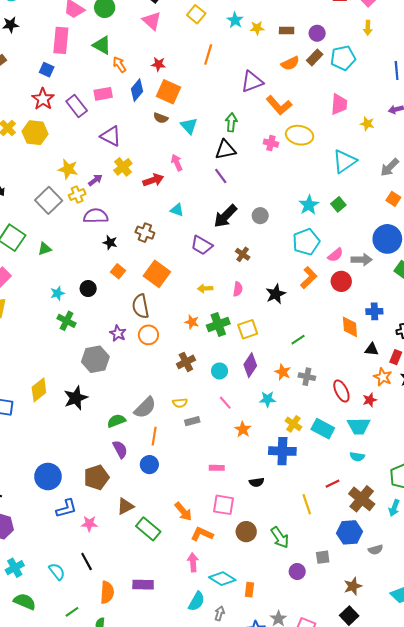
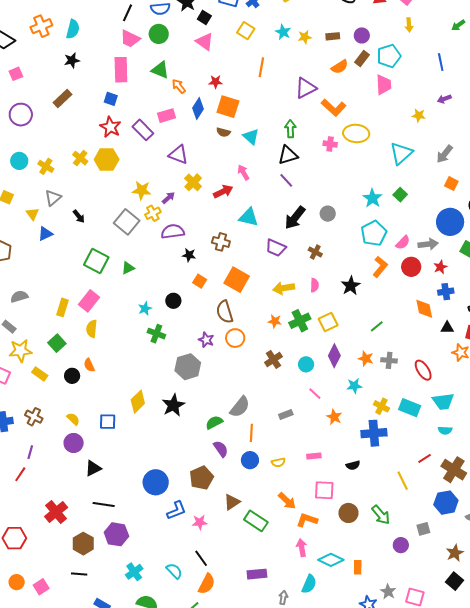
pink trapezoid: (339, 104) -> (384, 85), moved
cyan triangle: (177, 210) -> (249, 217), size x1.5
yellow arrow: (205, 288) -> (284, 288), size x1.5
red star: (370, 400) -> (440, 267), moved
yellow semicircle: (180, 403) -> (278, 462), moved
orange semicircle: (107, 592) -> (207, 584), moved, turned 30
gray arrow: (219, 613) -> (283, 598), moved

